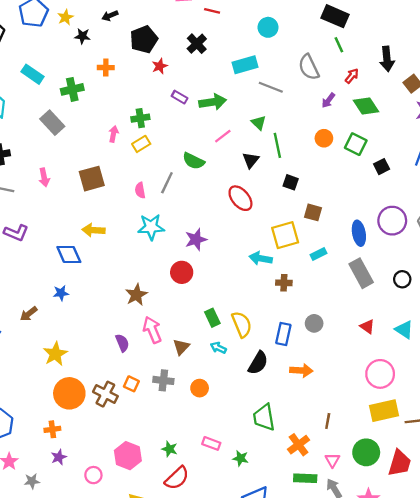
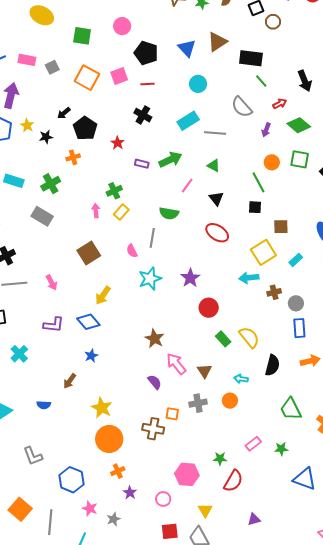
black pentagon: (144, 39) -> (85, 128), moved
red arrow: (352, 76) -> (280, 104), turned 40
green line: (277, 145) -> (258, 182), moved
pink arrow: (44, 177) -> (52, 283), moved
yellow arrow: (93, 230) -> (103, 295), turned -42
purple L-shape: (16, 233) -> (53, 325), moved
red circle: (182, 272) -> (209, 308), moved
gray circle: (314, 323) -> (296, 303), moved
blue rectangle: (283, 334) -> (299, 328), moved
cyan arrow: (218, 348) -> (241, 379), moved
orange circle: (69, 393) -> (109, 439), moved
pink rectangle: (211, 443) -> (253, 444), turned -42

